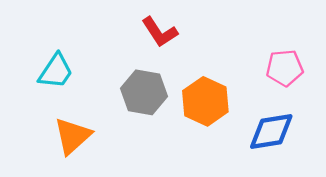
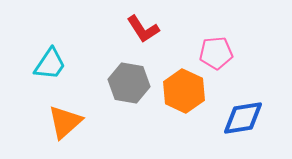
pink pentagon: (285, 68) -> (216, 53), moved

